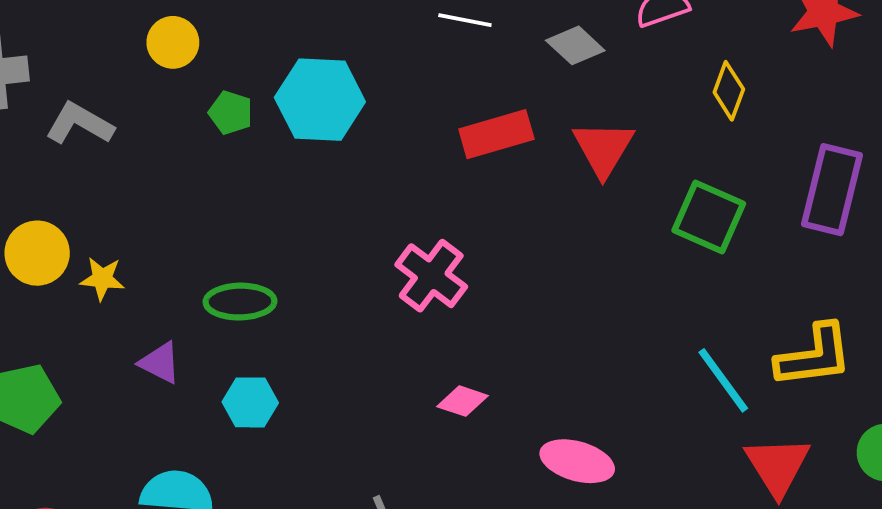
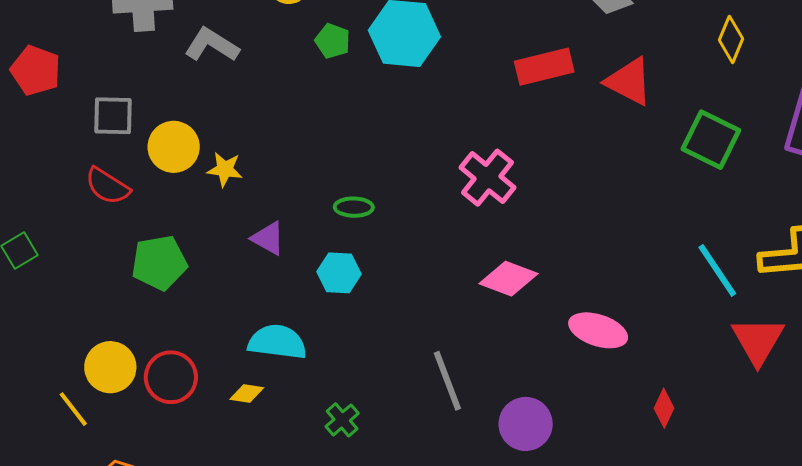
red triangle: (603, 148) -> (629, 82), turned -36
green ellipse: (240, 302) -> (354, 207), moved, size x0.7
pink diamond: (463, 401) -> (508, 279), size x1.4

